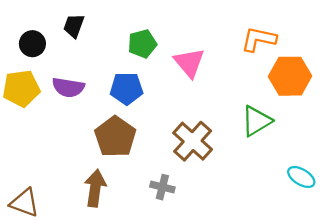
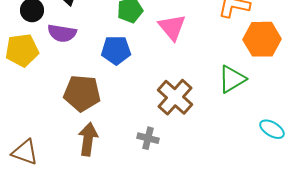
purple semicircle: (68, 87) -> (62, 33), moved
brown pentagon: (115, 137) -> (82, 93), moved, turned -30

